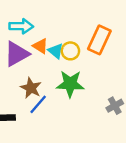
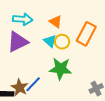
orange triangle: (40, 46) -> (56, 22), moved
brown star: (31, 88) -> (20, 87), moved

